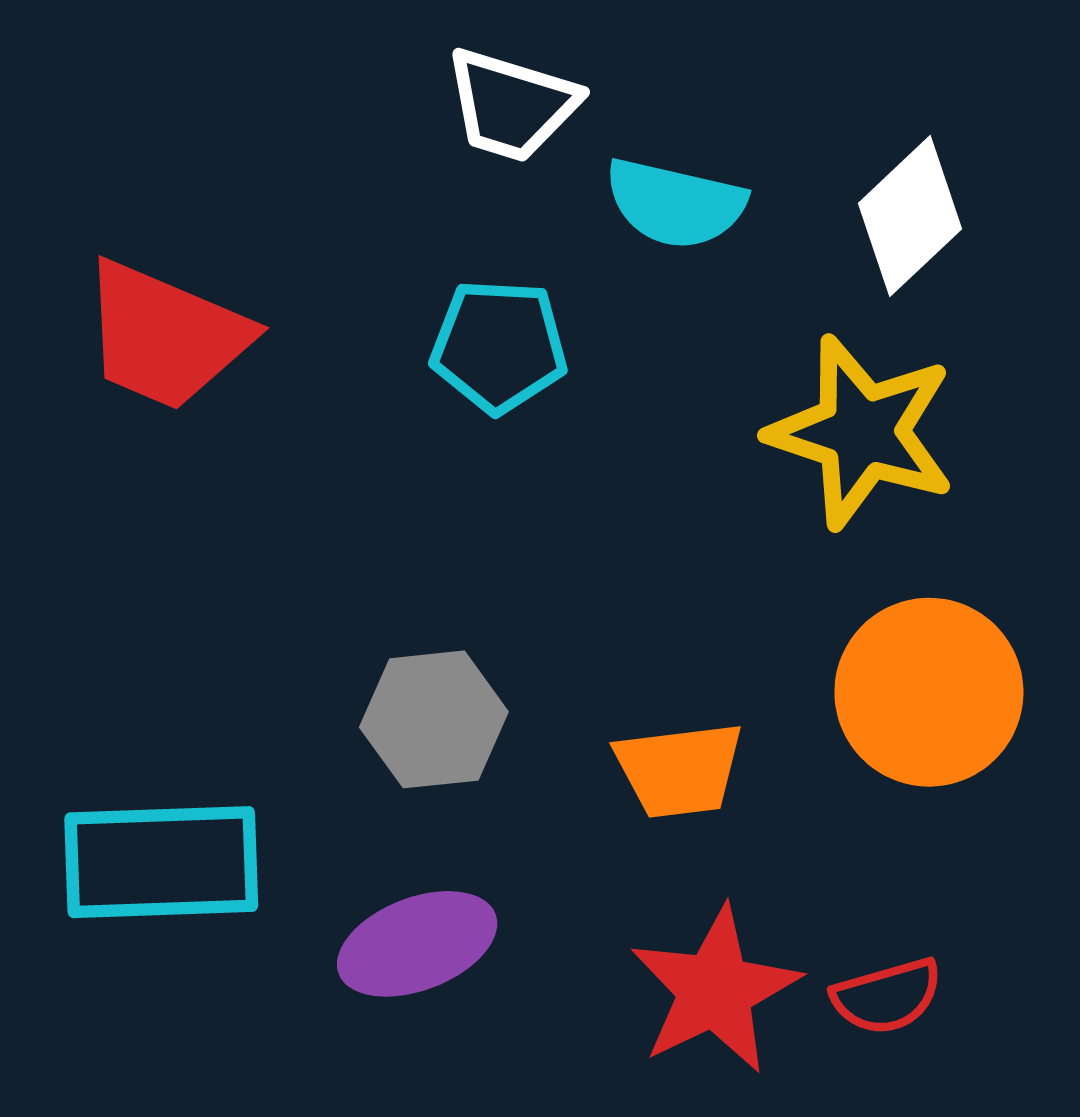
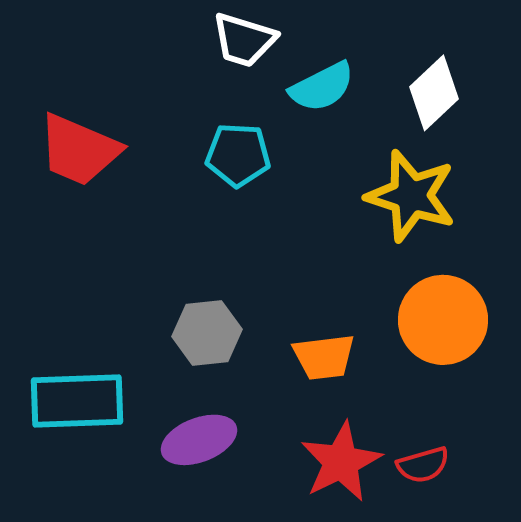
cyan semicircle: (675, 203) -> (322, 87), turned -40

